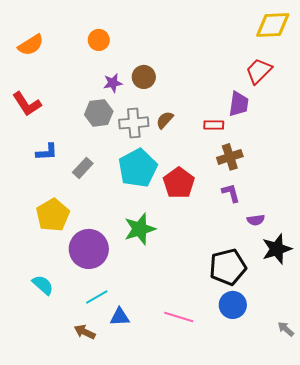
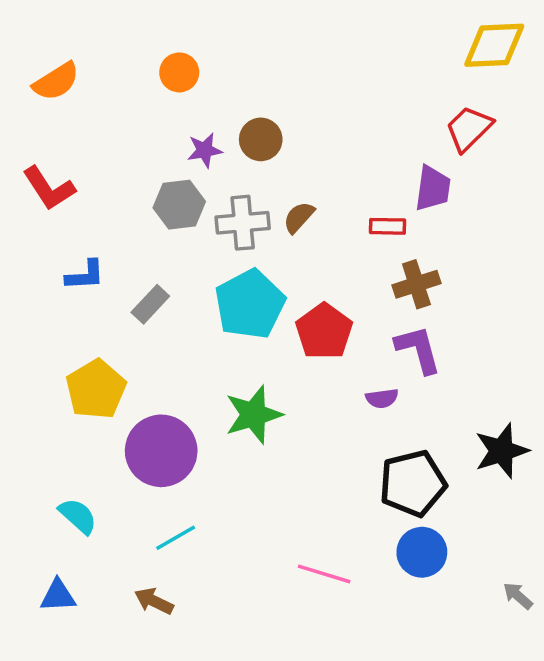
purple L-shape: (231, 193) -> (418, 349), size x1.4
purple semicircle: (256, 220) -> (382, 398), moved
blue triangle: (120, 317) -> (58, 596), moved

